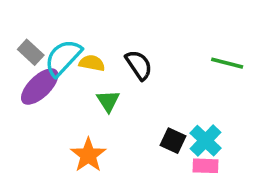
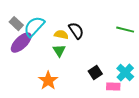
yellow semicircle: (92, 63) -> (61, 35), moved
black square: (173, 141) -> (95, 73), turned 32
cyan cross: (205, 141) -> (125, 73), moved

